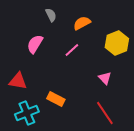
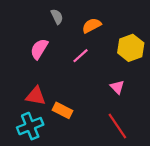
red triangle: (18, 81) -> (36, 96), moved

